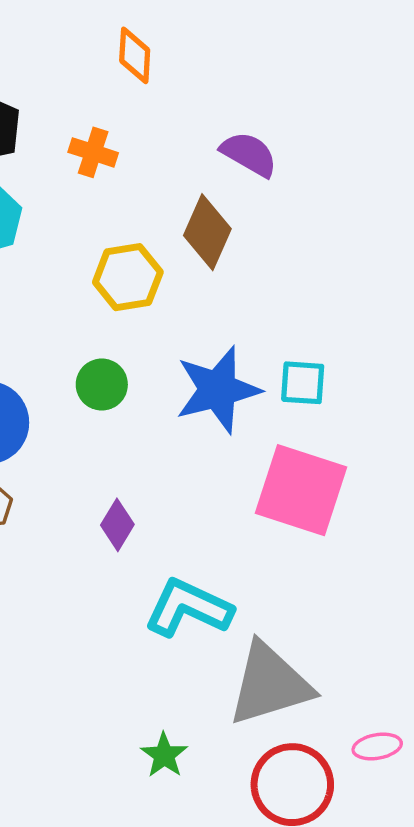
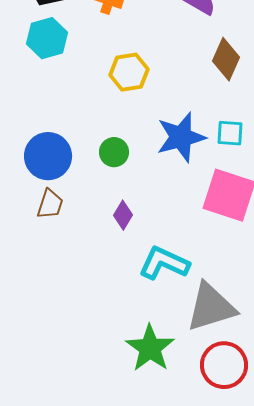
brown diamond: (207, 232) -> (226, 59), moved
green circle: (102, 385) -> (114, 152), moved
green star: (164, 755) -> (150, 348), size x1.8

